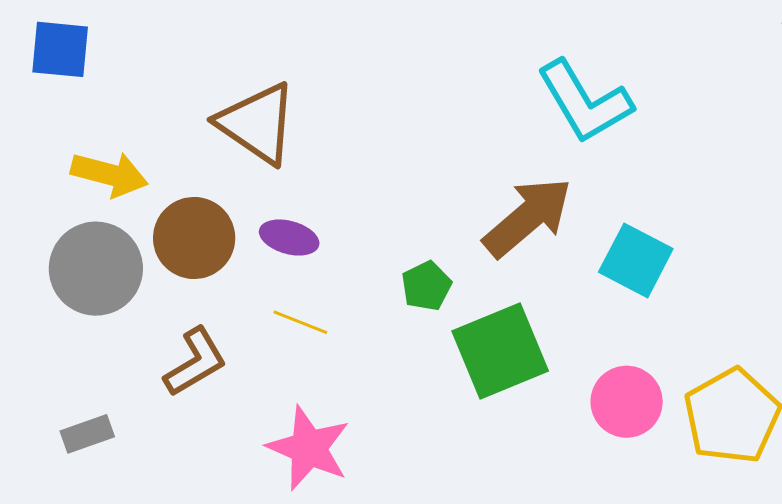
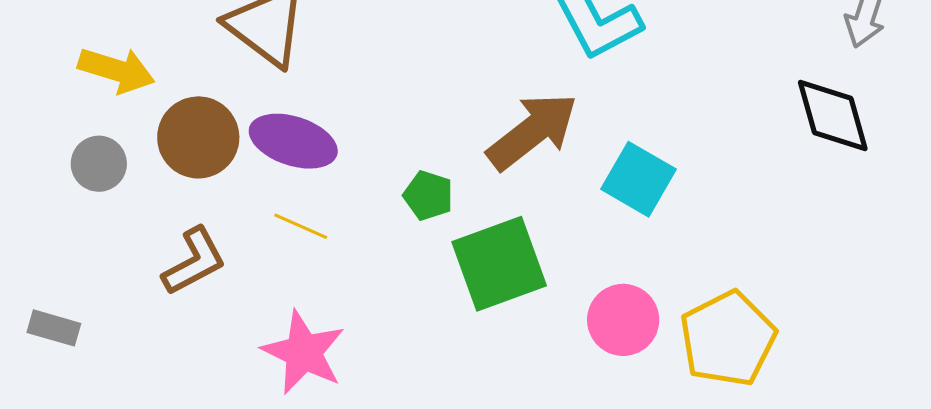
purple ellipse: (289, 238) -> (293, 141), size x1.5
gray circle: (96, 269) -> (99, 164), size x0.6
green pentagon: (426, 286) -> (428, 195), turned -30
gray rectangle: (87, 434) -> (54, 328), moved, turned 33

